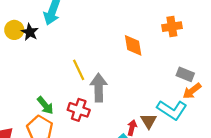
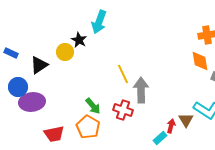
yellow circle: (14, 30) -> (65, 52), moved
orange diamond: (133, 45) -> (200, 61), moved

